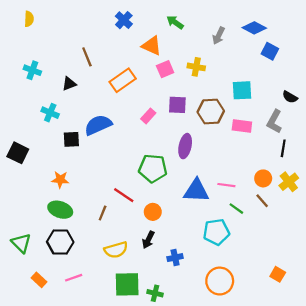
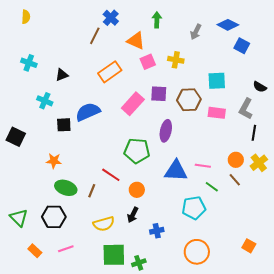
green arrow: (175, 22) -> (157, 20), turned 56
brown line: (87, 57) -> (95, 36), moved, turned 48
pink rectangle: (148, 116) -> (133, 104), size x1.6
green ellipse: (60, 210) -> (66, 188), moved
green cross: (155, 293) -> (139, 263), turned -32

